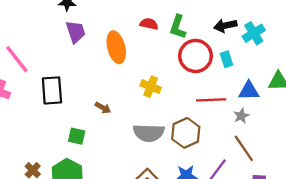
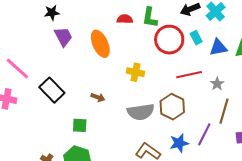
black rectangle: (52, 90) -> (52, 90), turned -30
blue triangle: (249, 91) -> (218, 47), moved
brown line: (244, 148) -> (224, 111), turned 60

